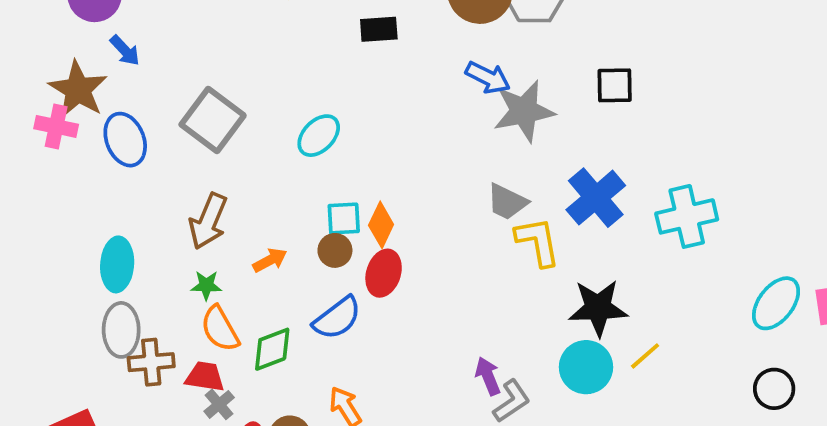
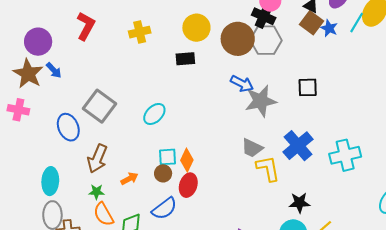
brown star: (78, 90) -> (28, 74), moved
blue ellipse: (125, 140) -> (68, 127), moved
black star: (598, 308) -> (299, 203), size x0.7

